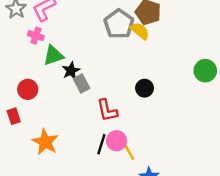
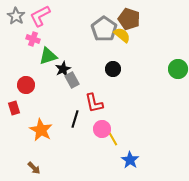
black circle: (145, 88) -> (113, 69), moved
black line: (101, 144) -> (75, 119), moved

